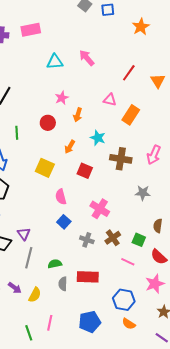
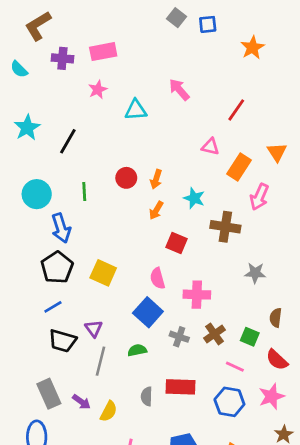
cyan triangle: (55, 62) -> (136, 110), moved
orange triangle: (158, 81) -> (277, 152), moved
pink star: (62, 98) -> (98, 90), moved
orange arrow: (78, 115) -> (156, 179), moved
pink arrow: (154, 155) -> (259, 197), moved
yellow square: (45, 168) -> (103, 273), moved
pink semicircle: (61, 197) -> (157, 278), moved
pink cross: (100, 209) -> (197, 295), turned -30
blue square: (64, 222) -> (148, 312), size x1.5
green semicircle: (55, 264) -> (137, 350), moved
blue hexagon: (124, 300) -> (229, 402), moved

